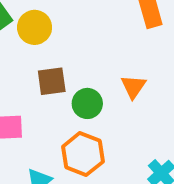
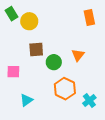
orange hexagon: (83, 154) -> (65, 89), moved

